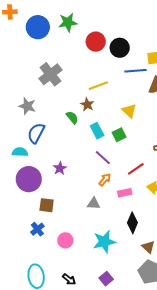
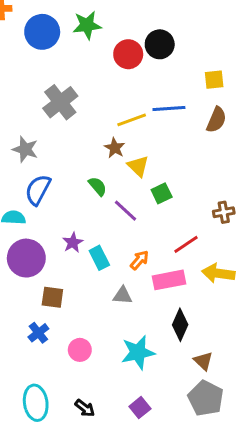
black circle: (120, 48) -> (160, 44), moved
blue line: (136, 71) -> (169, 109), moved
yellow triangle: (129, 111) -> (138, 166), moved
green semicircle: (72, 117) -> (98, 186), moved
cyan rectangle: (97, 131) -> (99, 258), moved
purple line: (103, 158) -> (125, 211), moved
pink rectangle: (125, 193) -> (169, 280), size x1.5

